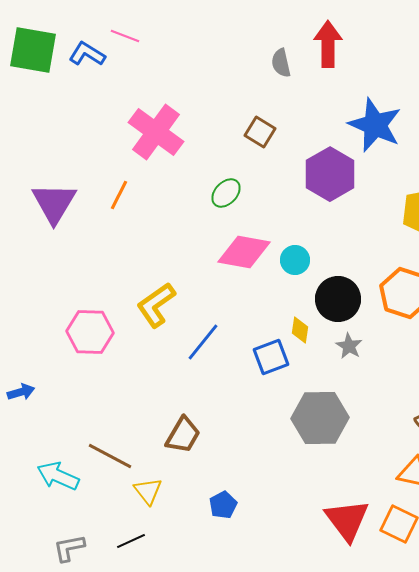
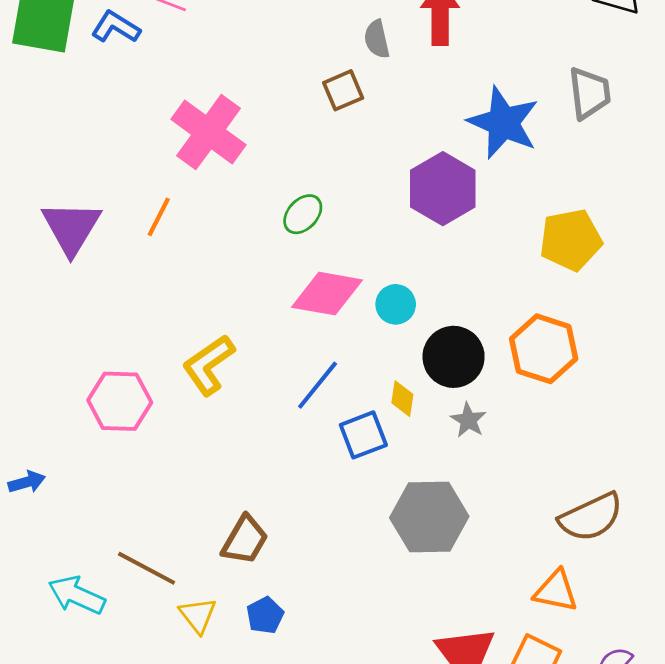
brown square: (260, 132) -> (343, 90), moved, turned 36
blue line: (203, 342) -> (318, 385), moved
blue pentagon: (223, 505) -> (265, 615), moved

